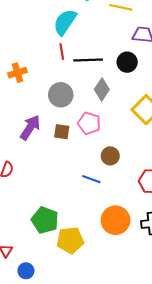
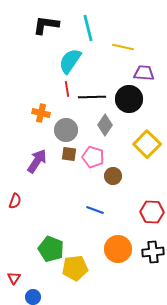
black circle: (127, 62) -> (129, 99), size x1.4
orange cross: (18, 73) -> (41, 113), moved, turned 30
brown square: (62, 132) -> (69, 154), moved
brown circle: (110, 156) -> (113, 176), moved

